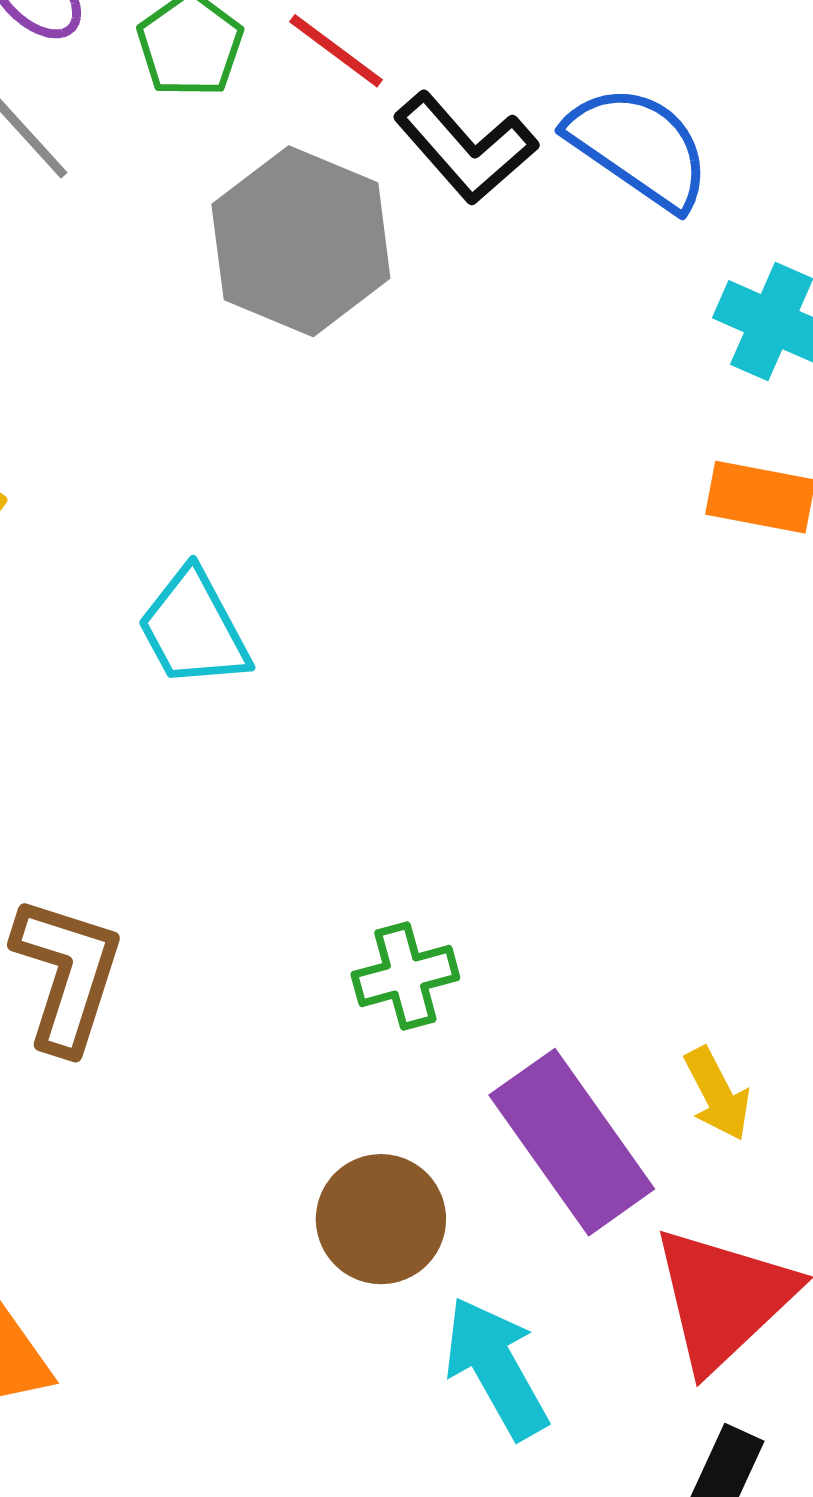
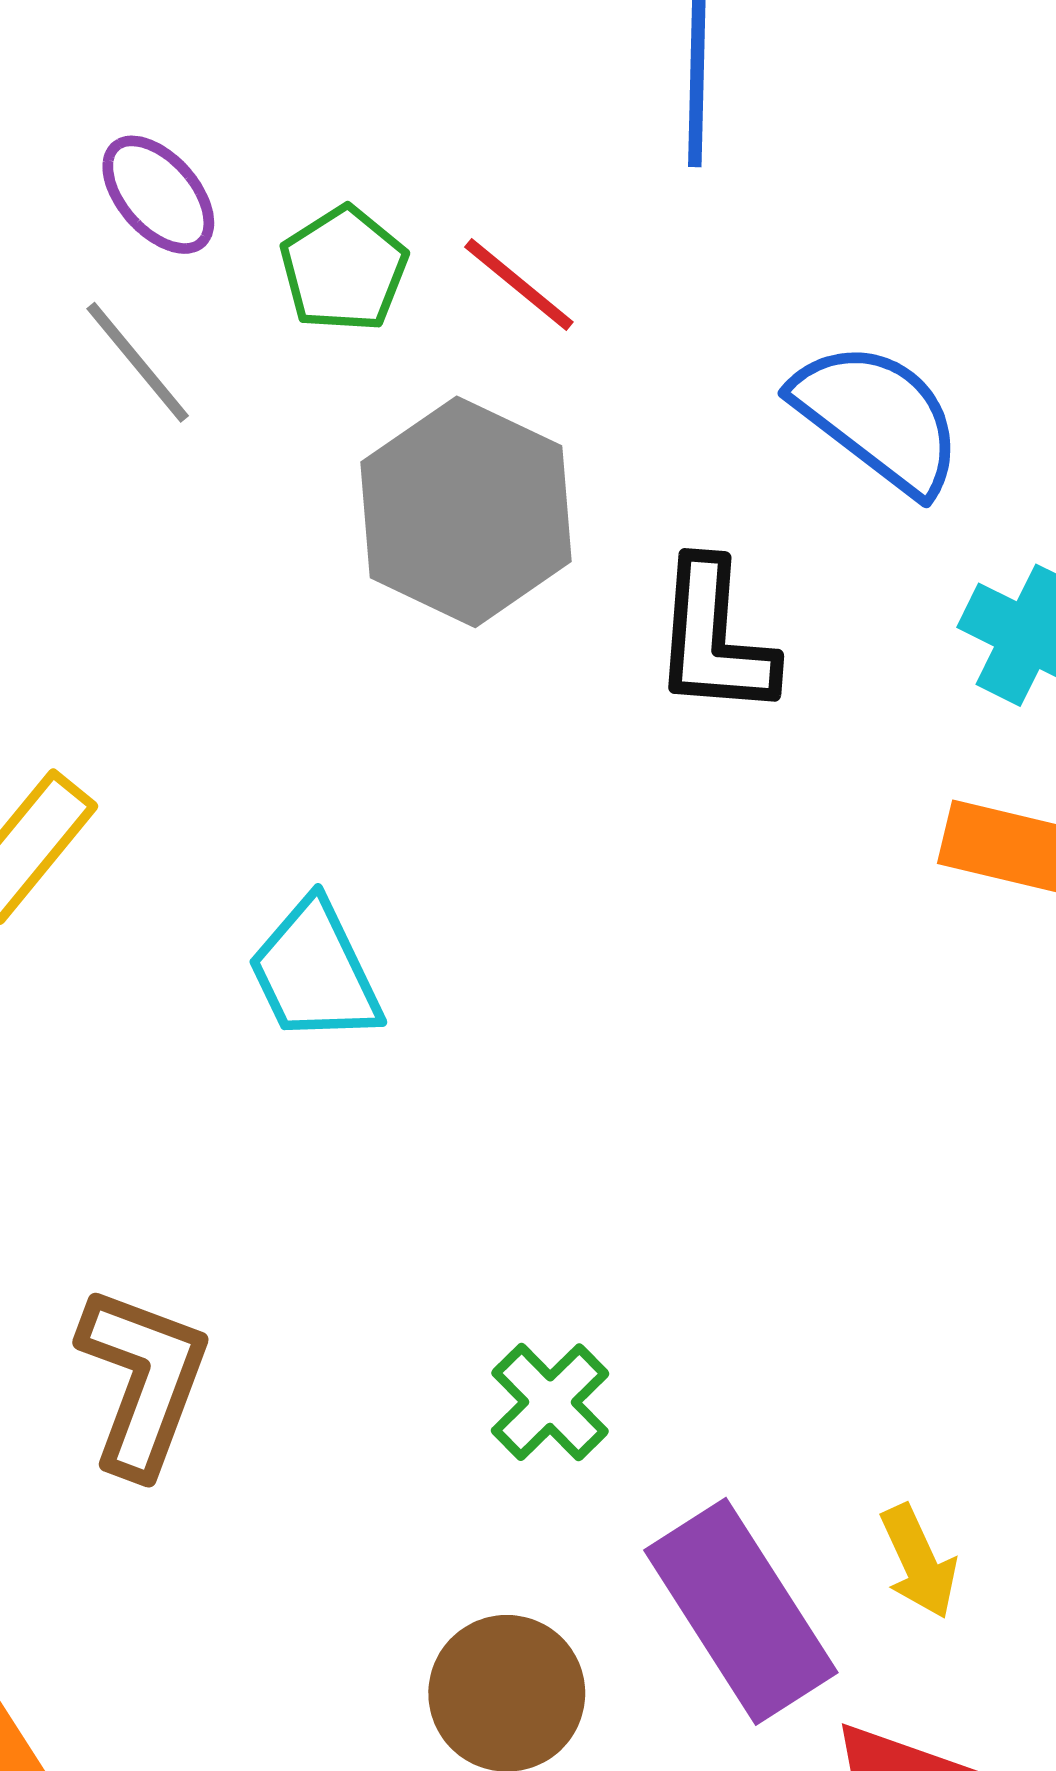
black L-shape: (466, 148) -> (714, 638), moved, turned 43
green cross: (405, 976) -> (550, 1402), turned -32

